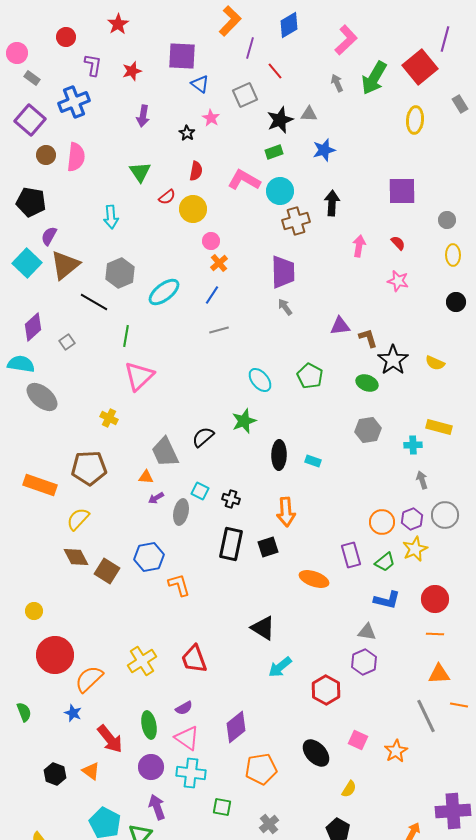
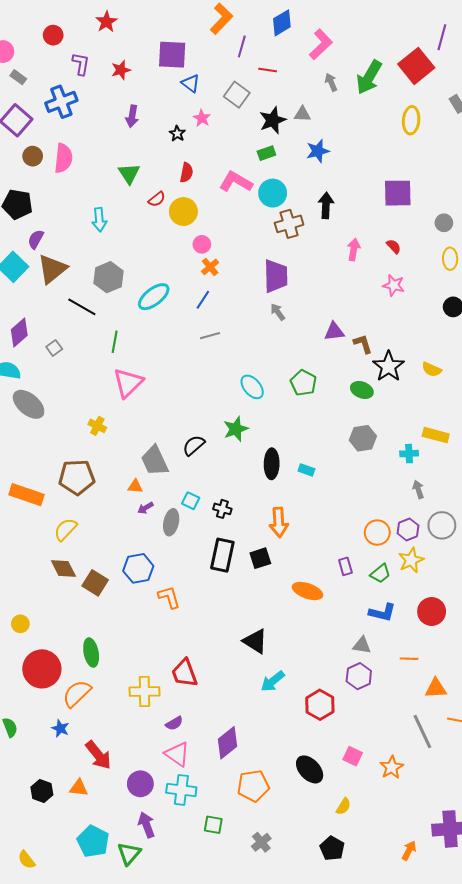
pink L-shape: (346, 40) -> (321, 44), moved
red line: (275, 71) -> (268, 70), turned -42
gray square: (245, 95) -> (237, 95), turned -30
purple rectangle: (351, 555) -> (345, 566), size x0.7
orange line: (435, 634) -> (409, 659), moved
yellow cross: (142, 661) -> (144, 691), moved, turned 32
green ellipse: (149, 725) -> (91, 653), moved
orange triangle: (91, 771) -> (79, 788), turned -30

